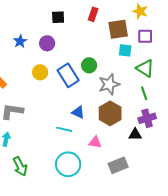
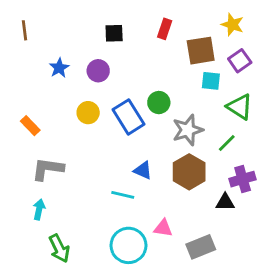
purple square: (145, 36) -> (240, 61), turned -35
green line: (144, 93) -> (227, 143), moved, turned 64
pink triangle: (95, 142) -> (163, 228), moved

